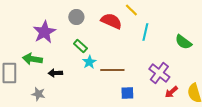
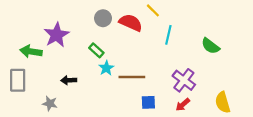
gray circle: (76, 17) -> (103, 18), moved
green arrow: (32, 59) -> (31, 51), moved
red arrow: (171, 92) -> (183, 105), moved

